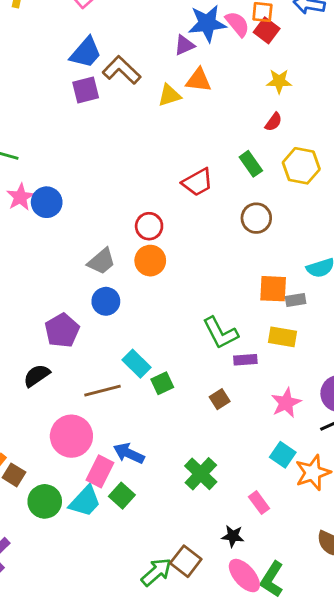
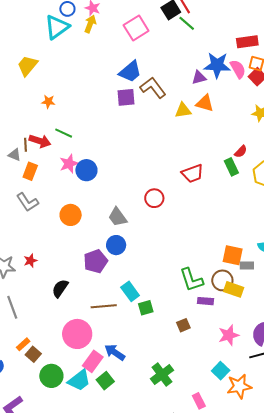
red semicircle: (274, 122) -> (241, 152), moved
brown circle: (256, 218) -> (222, 280), moved
gray trapezoid: (101, 261) -> (118, 217), turned 85
orange circle: (150, 261) -> (71, 215), moved
purple pentagon: (62, 330) -> (96, 261), moved
black semicircle: (37, 375) -> (60, 288), turned -30

